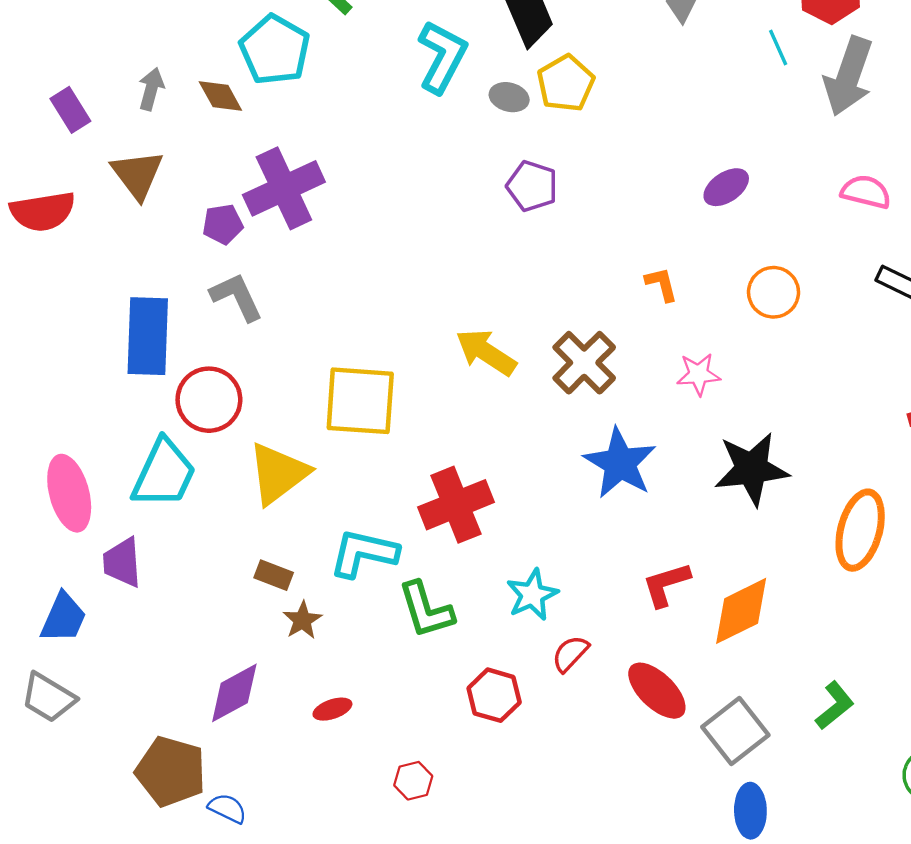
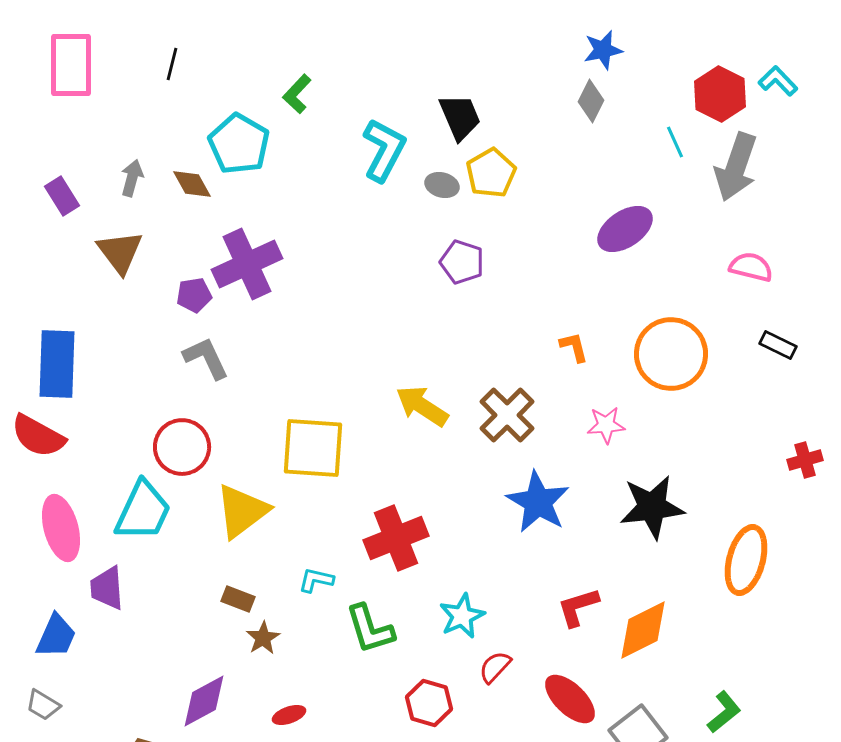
purple ellipse: (726, 187) -> (625, 229), moved, size x1.4
red semicircle: (43, 211) -> (38, 436), moved, turned 38
orange circle: (774, 292) -> (671, 354), size x1.6
blue rectangle: (148, 336) -> (57, 364), moved
cyan L-shape: (364, 553) -> (316, 580), size x0.6
gray trapezoid: (48, 698) -> (43, 705), size x0.7

